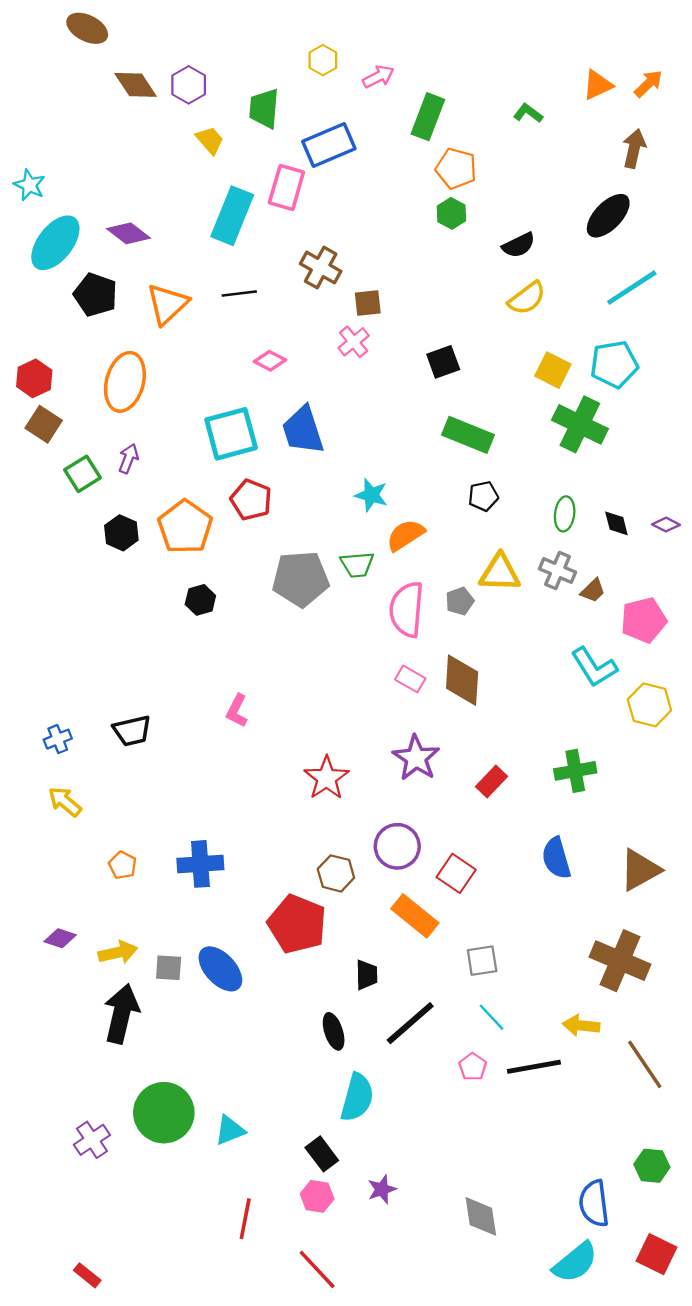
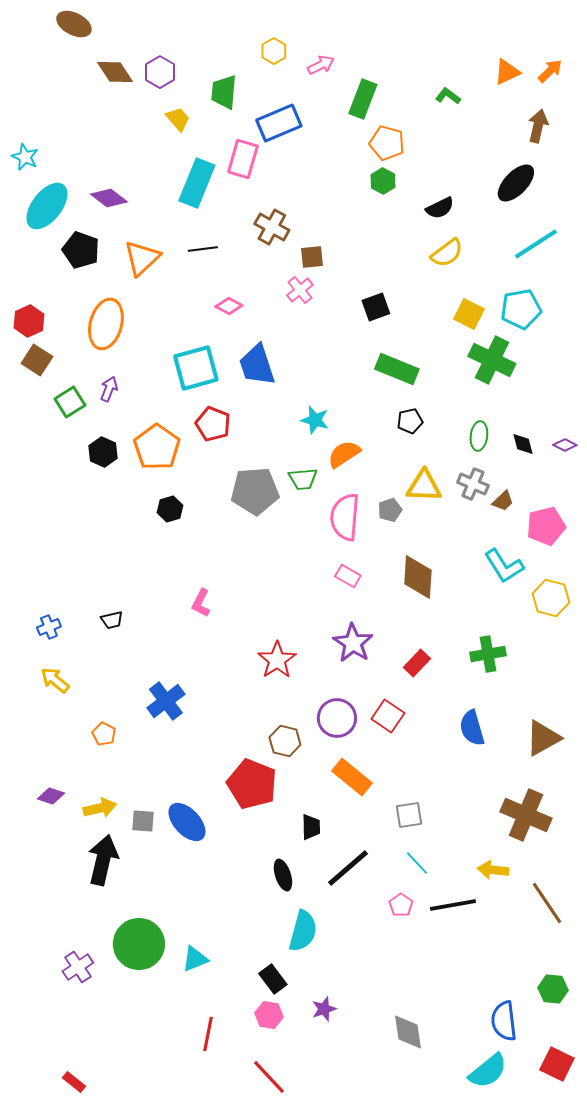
brown diamond: (462, 680) -> (418, 577), moved
black trapezoid: (132, 731) -> (112, 620), size x0.7
blue cross: (200, 864) -> (166, 701), moved, turned -33
red square: (456, 873) -> (388, 716), moved

